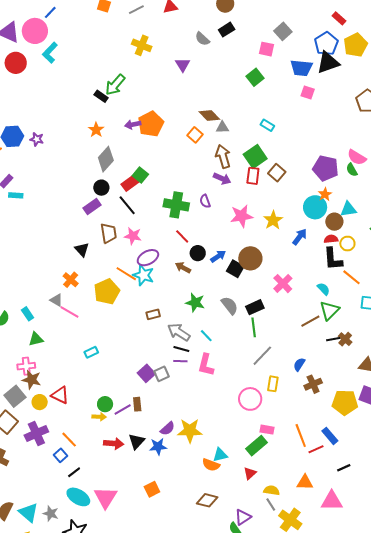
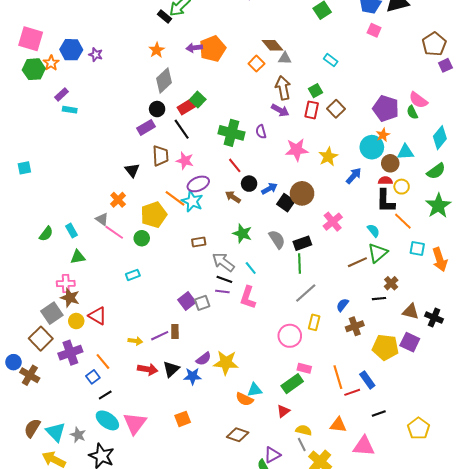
green square: (255, 157) -> (316, 91), size x0.6
black line: (333, 339) -> (379, 299), moved
green circle: (105, 404) -> (142, 238), moved

